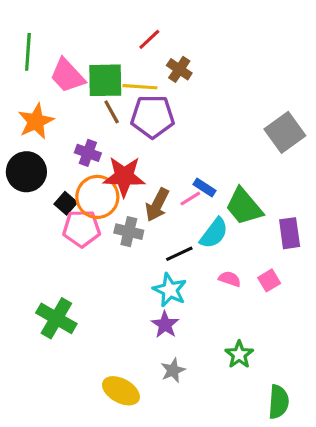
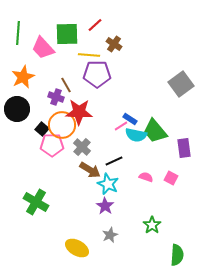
green square: (105, 80) -> (67, 34), moved
brown line: (112, 112) -> (66, 85), moved
brown arrow: (157, 205) -> (90, 170), moved, turned -85
gray cross: (129, 232) -> (82, 147), turned 30
cyan semicircle: (214, 233) -> (136, 135), moved, turned 65
pink square: (269, 280) -> (171, 178), turned -32

